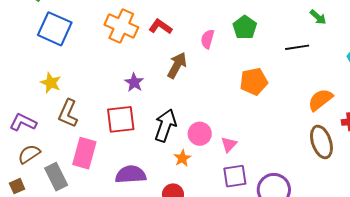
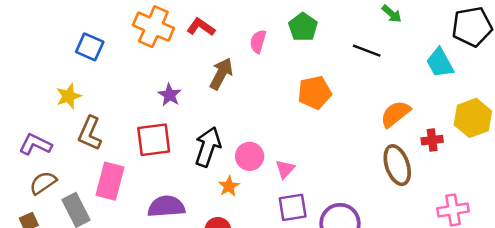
blue square: (55, 29) -> (90, 47), moved, size x0.7
black line: (297, 47) -> (367, 51), turned 30
yellow star: (51, 83) -> (69, 96), turned 30

